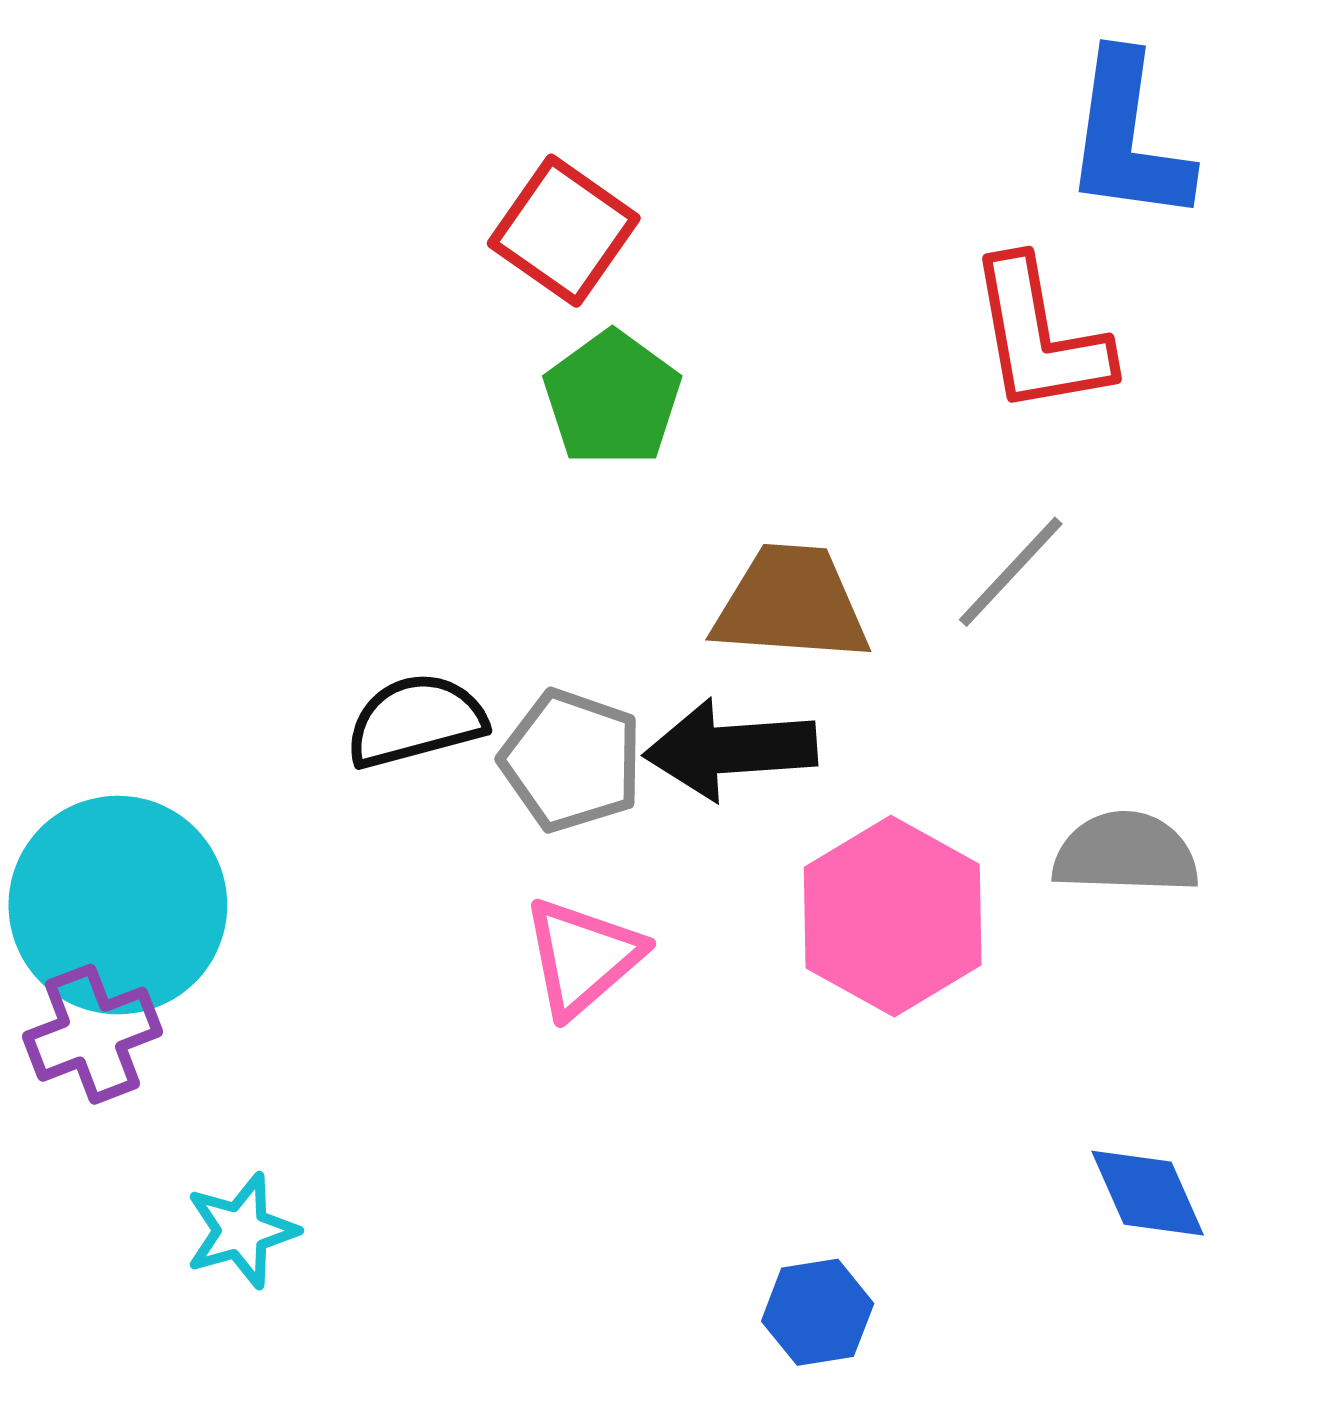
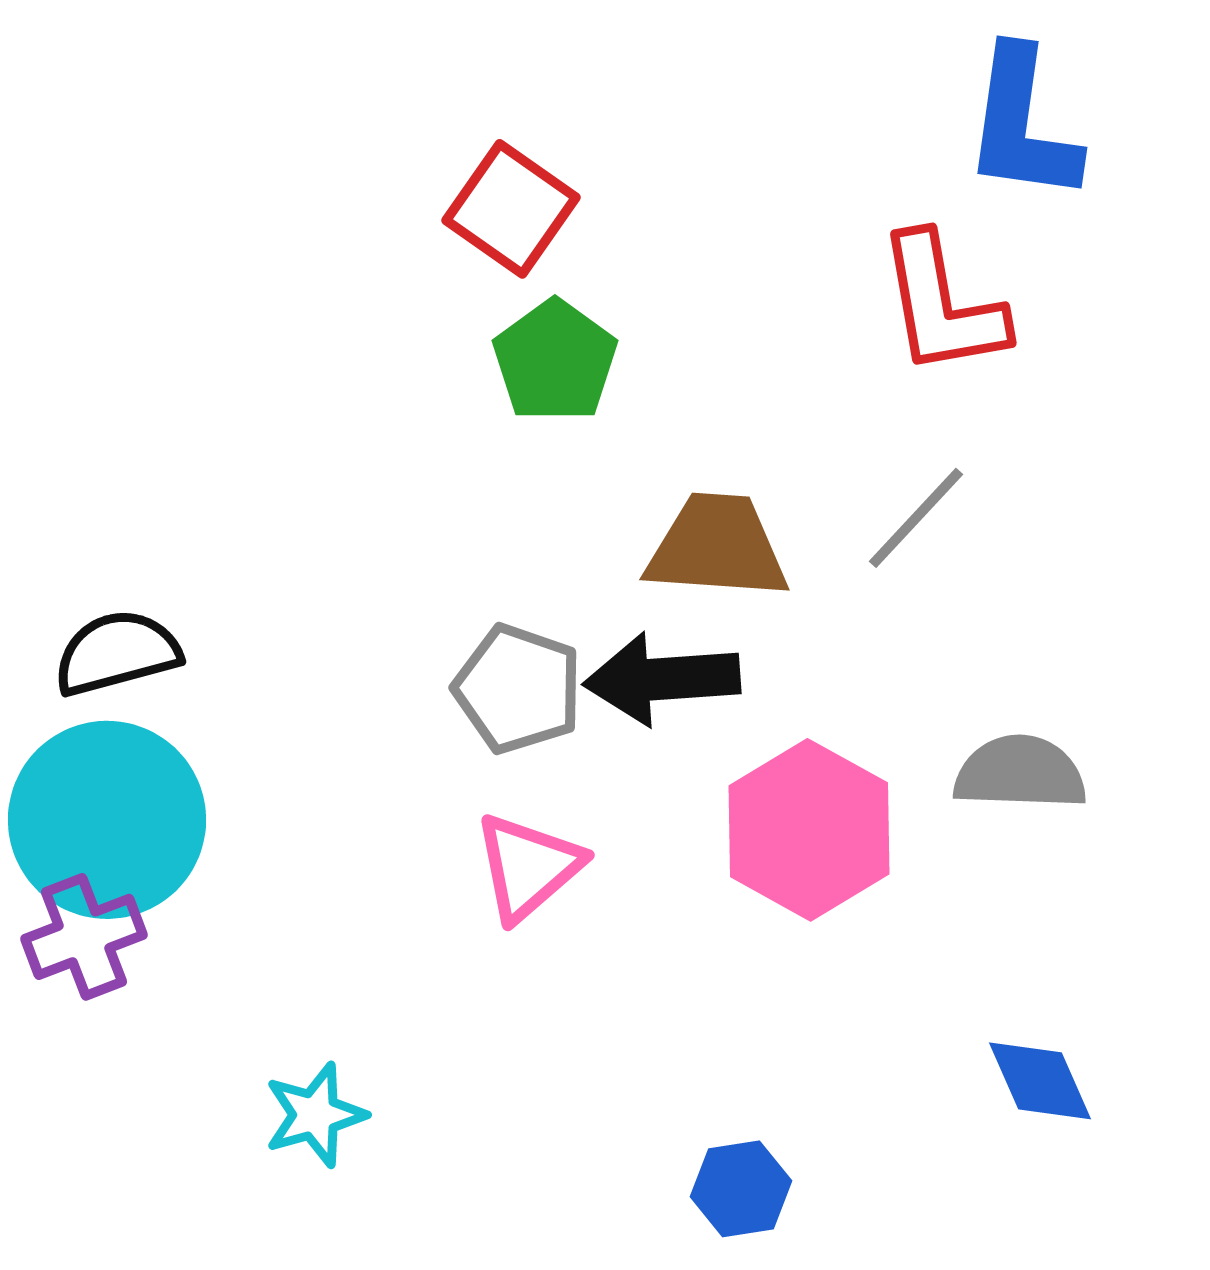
black semicircle: (416, 721) -> (117, 653), moved
cyan star: (241, 1231) -> (315, 1115), moved

